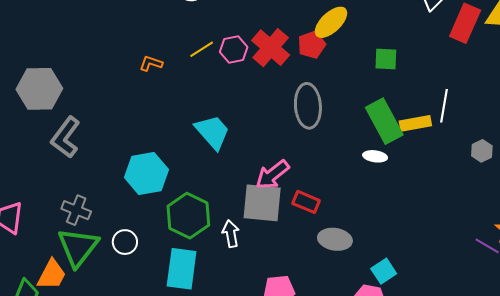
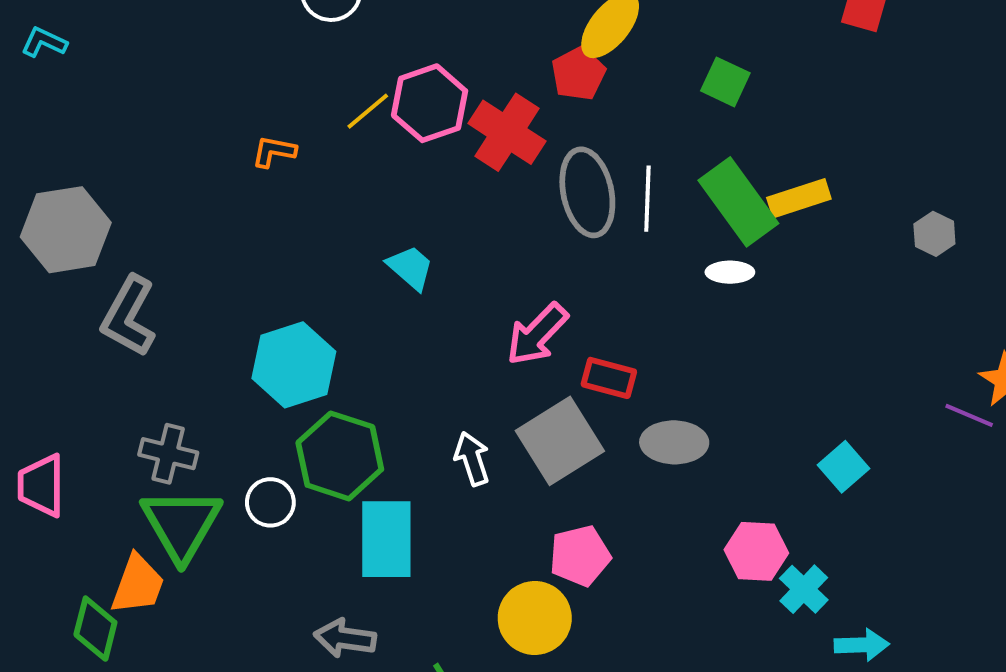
red cross: (271, 48) -> (507, 132), moved
pink hexagon: (234, 50) -> (430, 103), size x1.4
green square: (386, 59) -> (725, 82), turned 30
white line: (444, 106) -> (647, 199), moved
cyan trapezoid: (212, 132) -> (410, 268), size x0.7
gray square: (262, 203) -> (560, 441), moved, turned -30
green hexagon: (188, 216) -> (340, 456), moved
cyan square: (384, 271) -> (843, 467), moved

